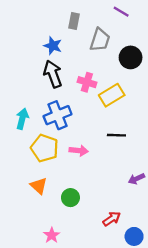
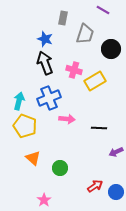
black line: (116, 135) -> (99, 128), moved
yellow pentagon: (45, 148) -> (25, 126), moved
pink arrow: (79, 150) -> (67, 119), moved
blue circle: (134, 236) -> (116, 192), moved

